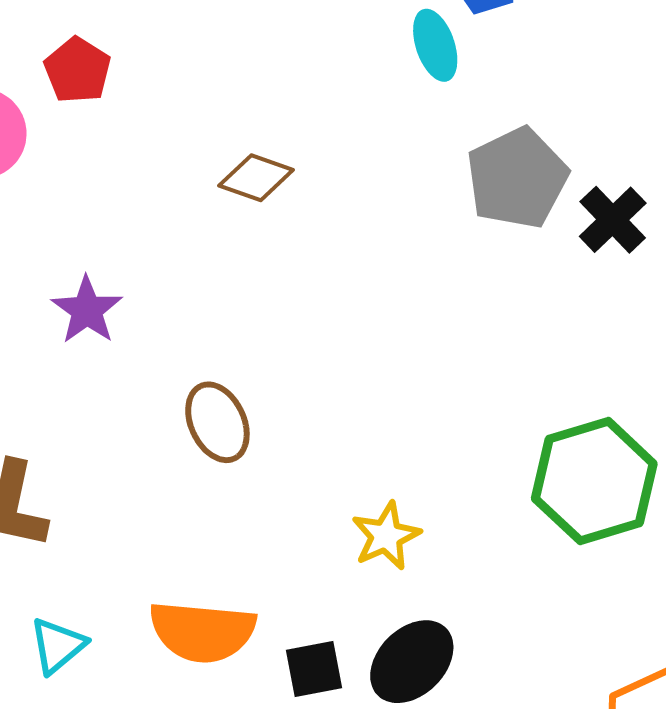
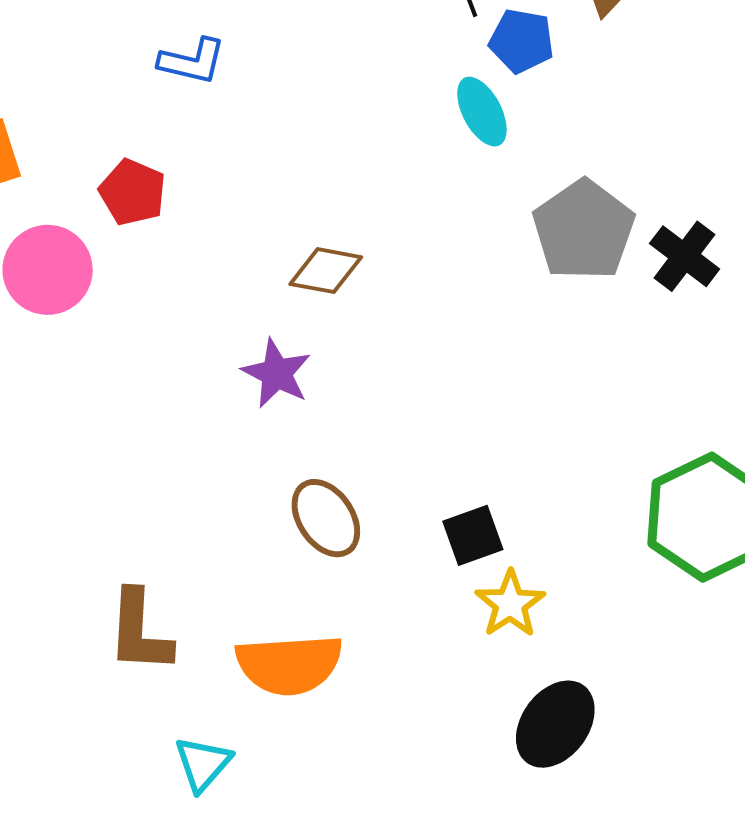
purple star: (87, 310) -> (277, 373), moved
orange semicircle: (202, 632) -> (289, 664), moved
black square: (314, 669) -> (473, 535), moved

